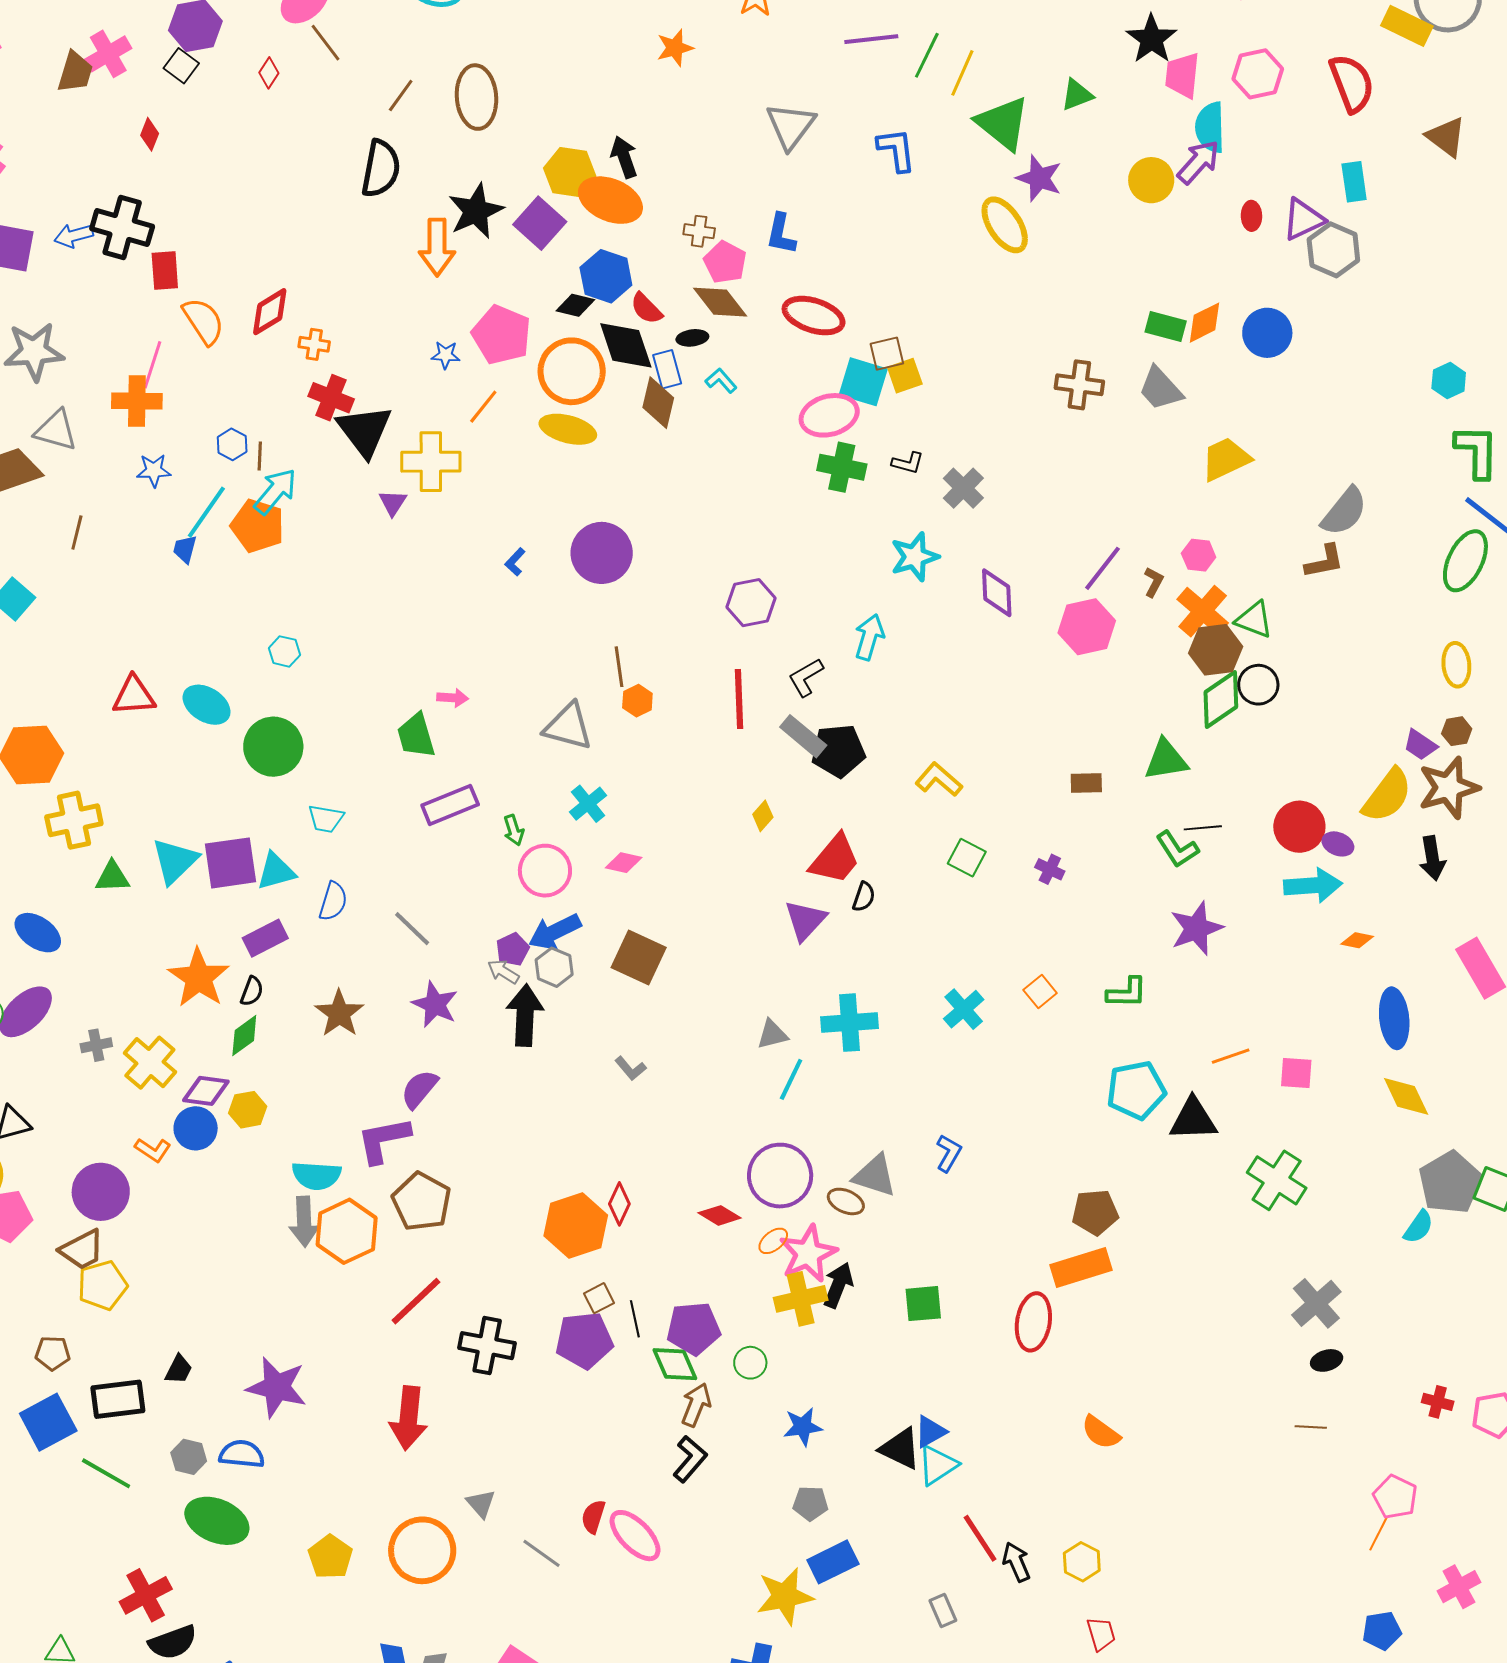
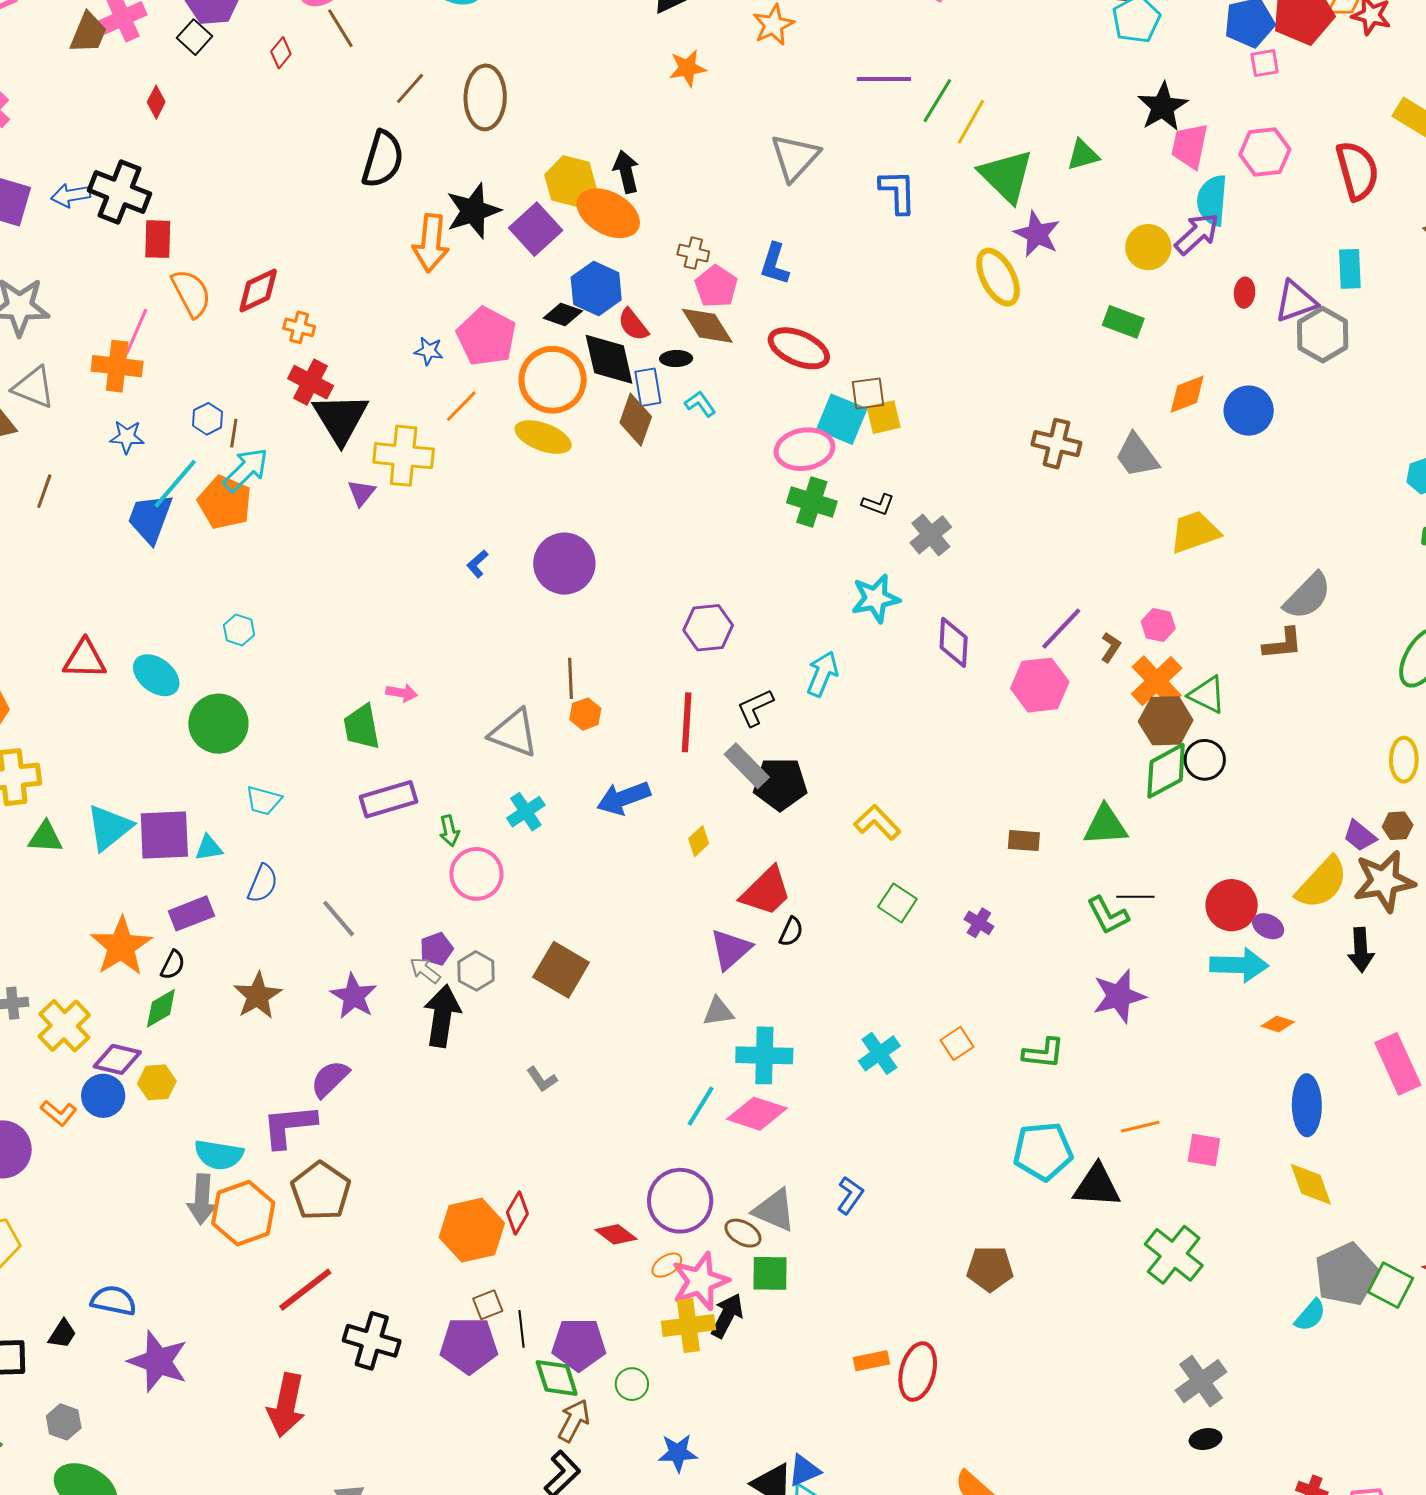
green rectangle: (1166, 326) -> (1123, 322), moved
blue trapezoid: (185, 549) -> (150, 518), size x1.8
pink diamond: (624, 863) -> (757, 1114), moved, size x1.6
cyan triangle: (276, 871) -> (209, 848), size x0.7
blue arrow: (555, 932) -> (624, 798), moved
gray triangle: (772, 1034) -> (718, 1012), moved
orange rectangle: (1081, 1268) -> (871, 1361), moved, size x0.6
green square: (923, 1304) -> (770, 1273), moved
blue semicircle: (242, 1454) -> (114, 1301), moved

